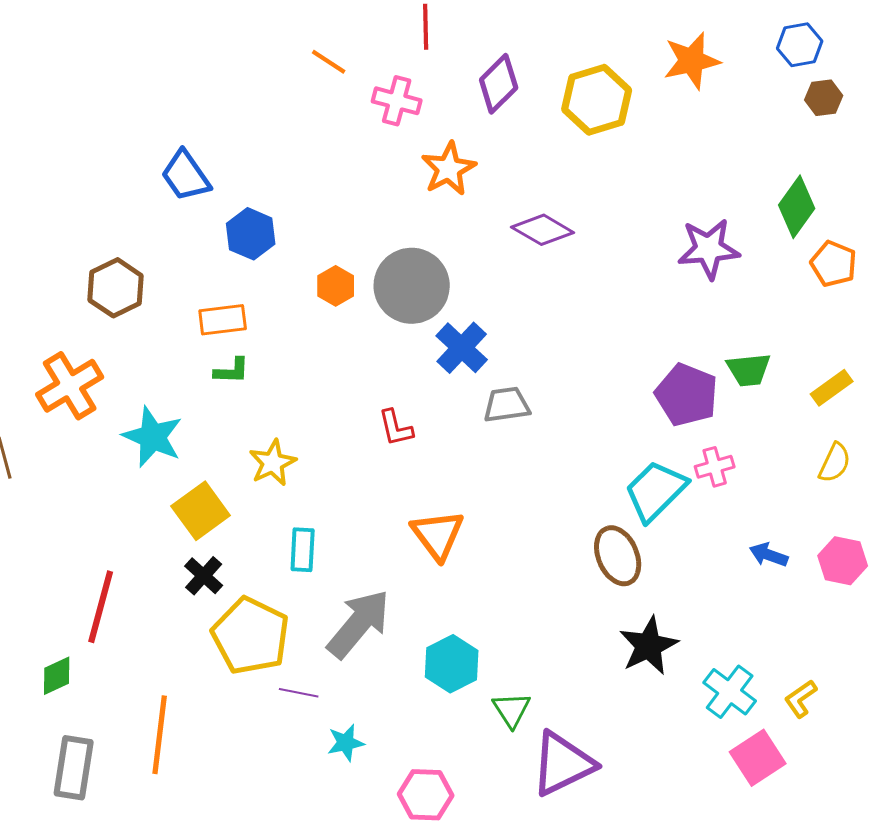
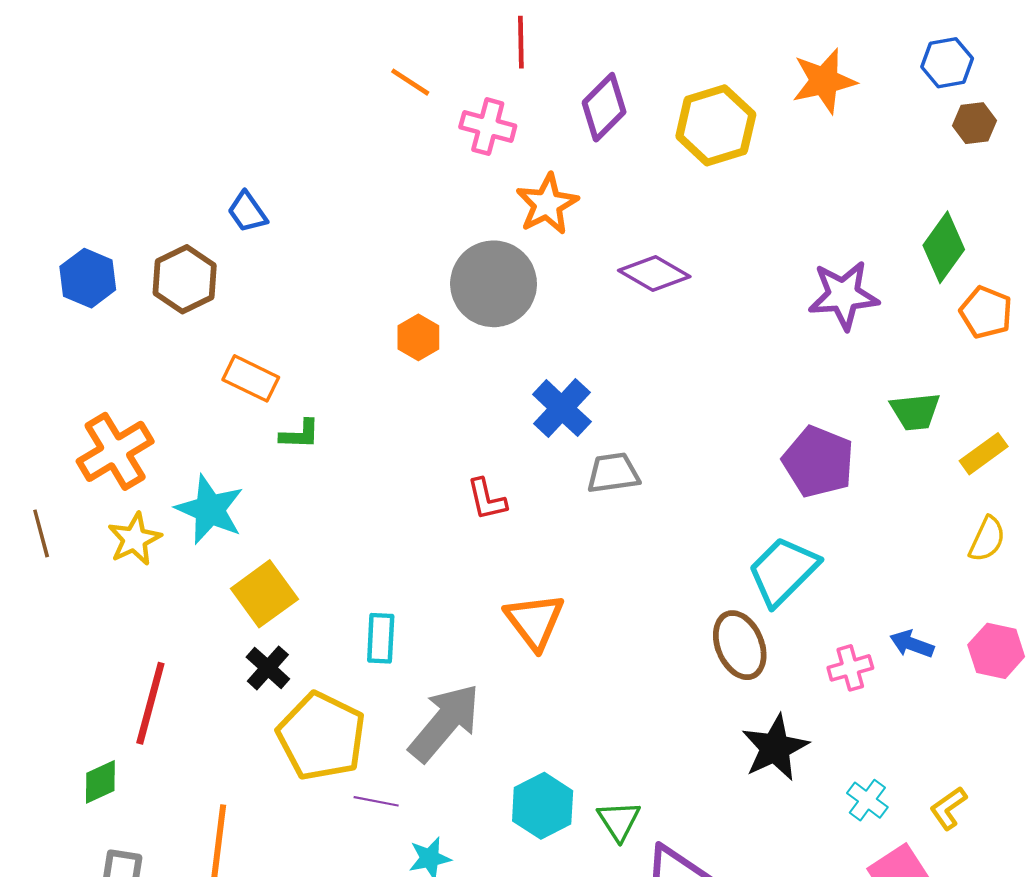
blue trapezoid: (186, 176) -> (247, 212), size x0.7
blue hexagon: (251, 234) -> (88, 278), moved
gray circle: (412, 286) -> (494, 284), moved
brown hexagon: (116, 288) -> (185, 279), moved
orange rectangle: (223, 320) -> (251, 378), moved, turned 33
green trapezoid: (749, 370) -> (915, 411), moved
yellow star: (273, 463) -> (134, 539), moved
pink cross: (715, 467) -> (850, 668), moved
cyan hexagon: (452, 664) -> (543, 806), moved
cyan cross: (730, 692) -> (867, 800), size x0.7

